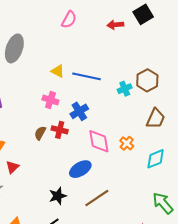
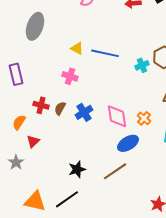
blue cross: (79, 111) -> (84, 112), moved
red cross: (60, 130) -> (41, 105), moved
blue ellipse: (80, 169) -> (128, 143), moved

